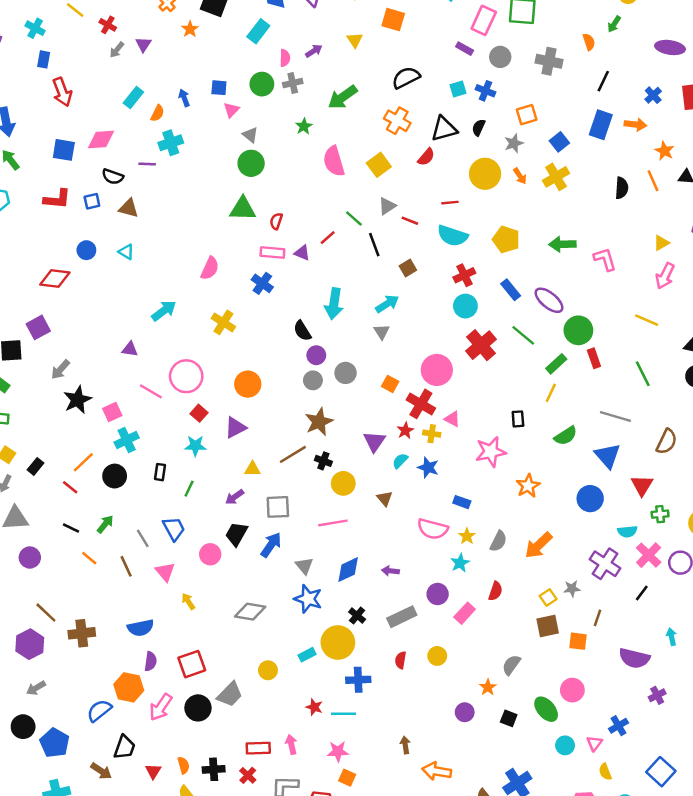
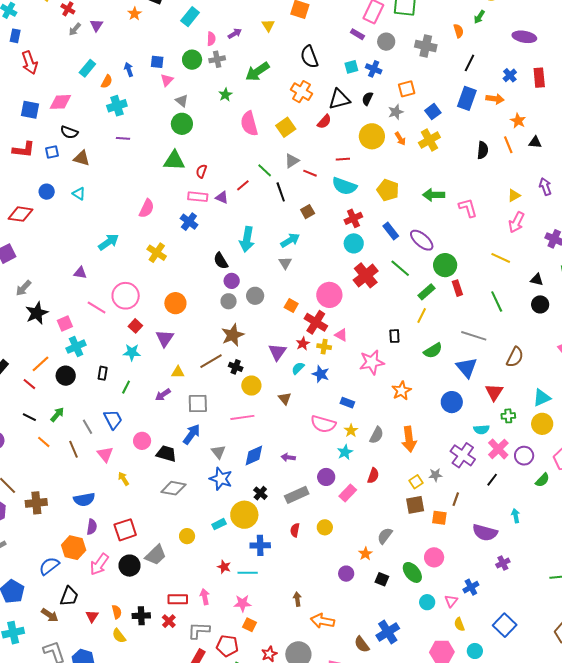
black semicircle: (406, 78) -> (309, 57), turned -85
purple line: (147, 164) -> (123, 138), moved
purple triangle: (235, 428) -> (165, 338), turned -30
black trapezoid: (236, 534) -> (166, 454), moved, turned 75
orange arrow: (539, 545) -> (409, 439), turned -55

